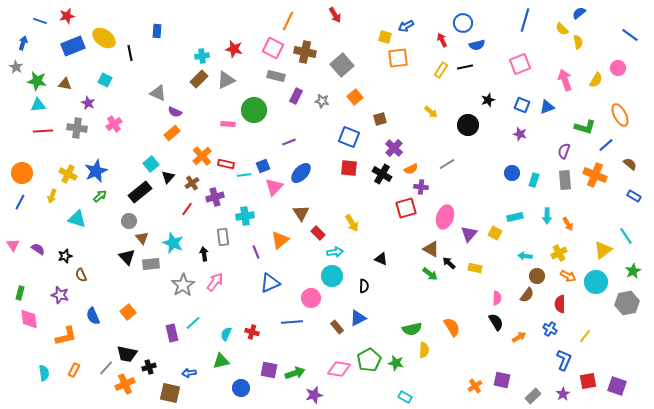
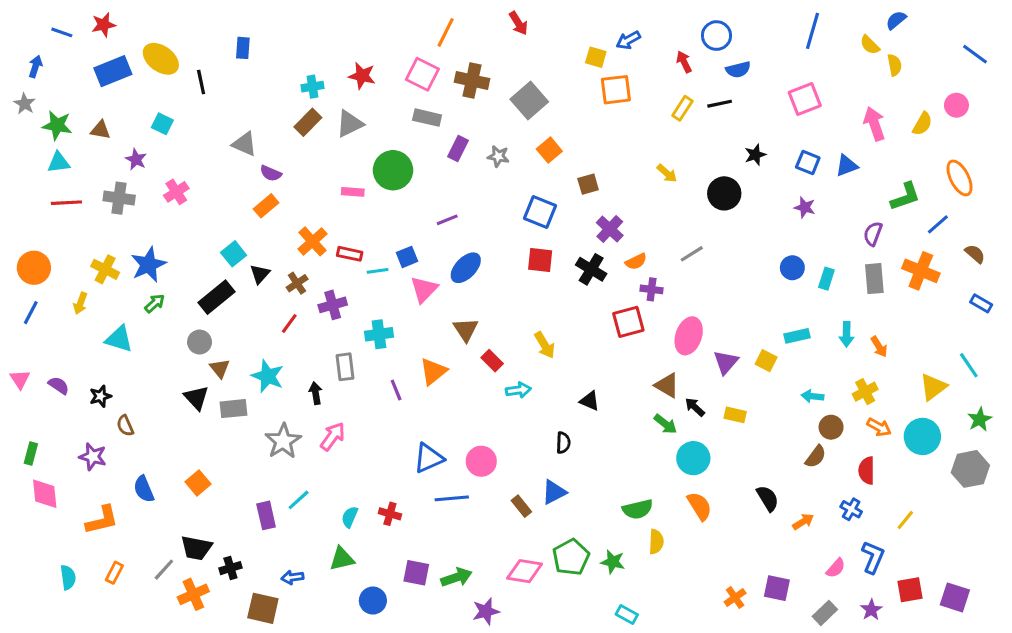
green L-shape: (585, 127) -> (905, 197), turned -35
cyan circle: (332, 276) -> (693, 458), moved
blue triangle: (270, 283) -> (429, 458), moved
pink semicircle: (497, 298) -> (836, 568), moved, turned 40

